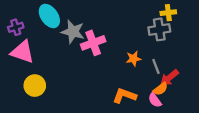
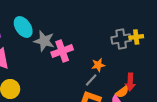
yellow cross: (168, 13) -> (136, 37), moved
gray line: (156, 66) -> (91, 80), moved, turned 64
red arrow: (169, 78) -> (130, 82), turned -48

